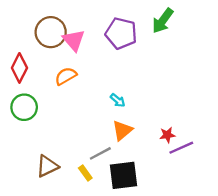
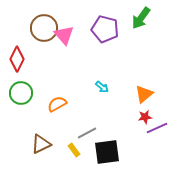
orange semicircle: (66, 76) -> (57, 104), moved
orange triangle: (122, 130) -> (144, 94), moved

